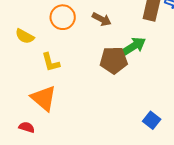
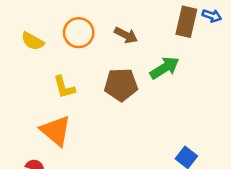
yellow semicircle: (25, 36) -> (33, 41), moved
brown pentagon: (114, 60) -> (121, 85), moved

